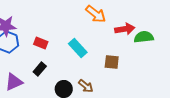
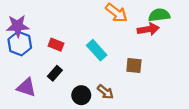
green semicircle: (144, 37) -> (159, 15), moved
purple triangle: (14, 82) -> (26, 87), turned 42

